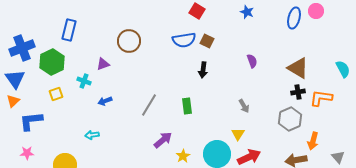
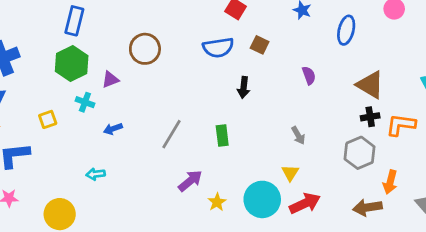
blue ellipse: (294, 18) -> (346, 30), moved
blue rectangle: (69, 30) -> (74, 21), moved
brown square: (207, 41) -> (260, 45), moved
green hexagon: (52, 62) -> (72, 63), moved

